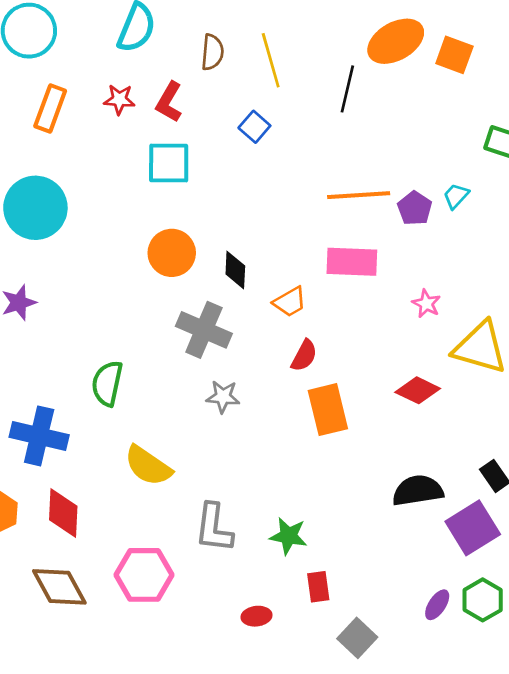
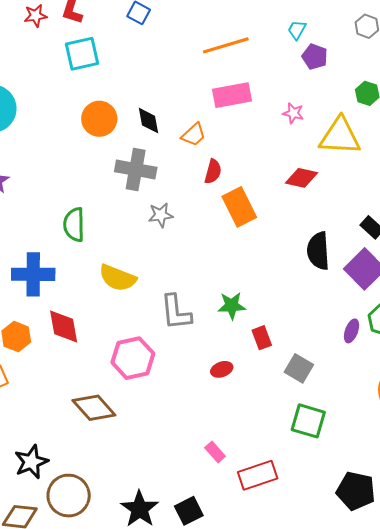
purple pentagon: (415, 208) -> (315, 57), moved
black semicircle: (418, 491) -> (318, 251), turned -72
brown diamond: (59, 587) -> (94, 408), moved

